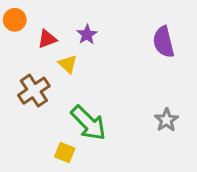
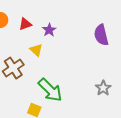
red triangle: (47, 39) -> (25, 24), moved

